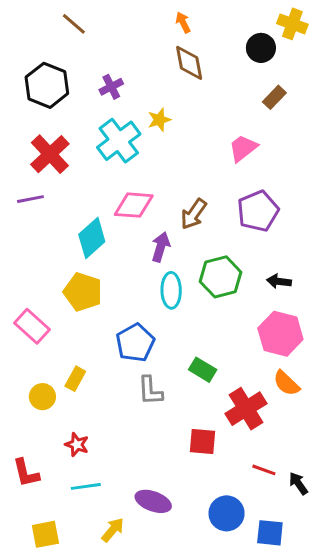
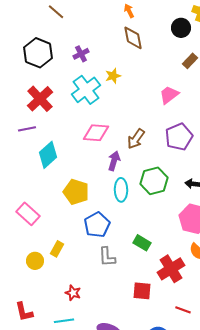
cyan diamond: (92, 238) -> (48, 155), moved
yellow pentagon: (83, 292) -> (76, 192), moved
red star: (77, 445) -> (73, 293), moved

